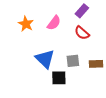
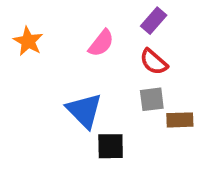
orange star: (26, 24) -> (28, 41), moved
gray square: (73, 61) -> (152, 99), moved

